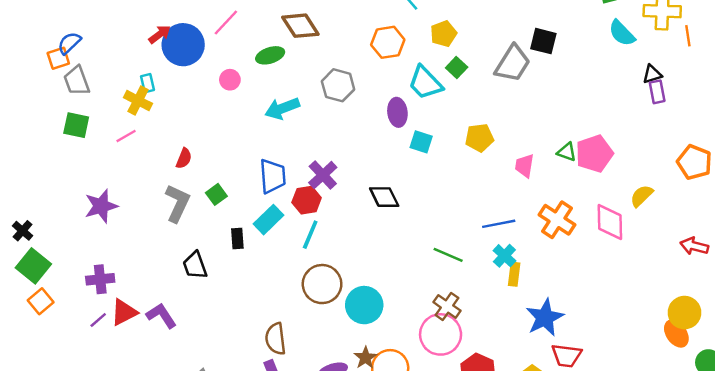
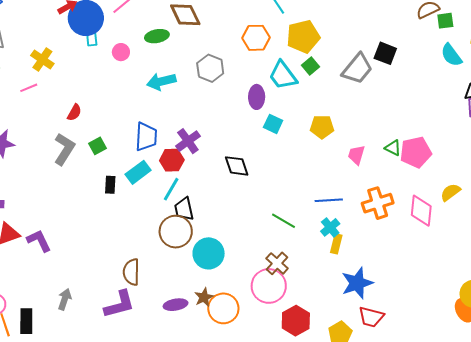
yellow pentagon: (443, 34) -> (303, 37), size x1.5
cyan rectangle: (148, 83) -> (92, 38), moved
orange cross: (557, 220) -> (378, 203), turned 32
black trapezoid: (195, 265) -> (184, 209), moved

